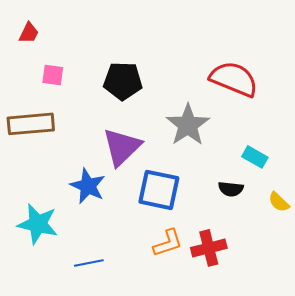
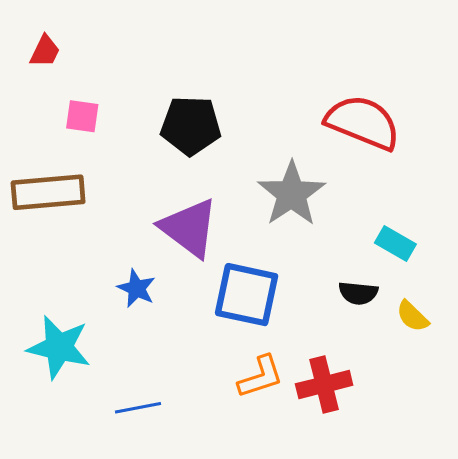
purple triangle: (122, 147) -> (189, 228), turned -39
blue star: (88, 186) -> (136, 288), size x0.7
yellow semicircle: (279, 202) -> (412, 316), moved

